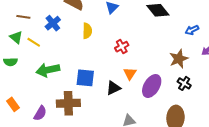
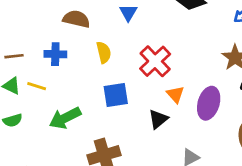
blue cross: (53, 23) -> (55, 54), turned -35
red cross: (122, 47) -> (155, 61), size x1.6
blue square: (85, 78) -> (116, 95), moved

